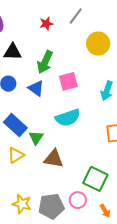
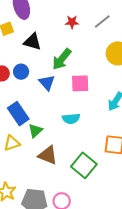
cyan semicircle: (68, 118) -> (71, 119), size x0.7
green square: (95, 179) -> (84, 165), moved

